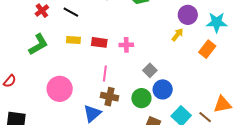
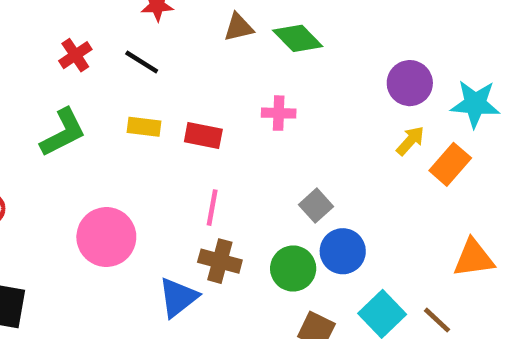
yellow arrow: (177, 35) -> (410, 141), moved
pink cross: (126, 45) -> (279, 113), moved
orange triangle: (222, 104) -> (474, 258), moved

